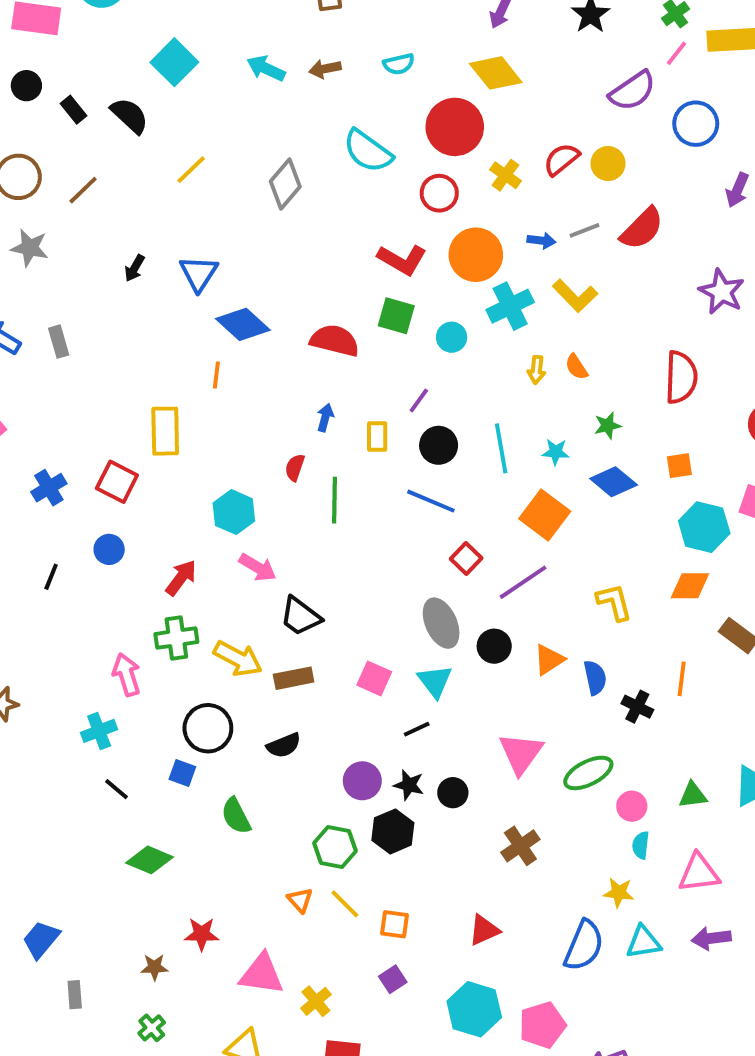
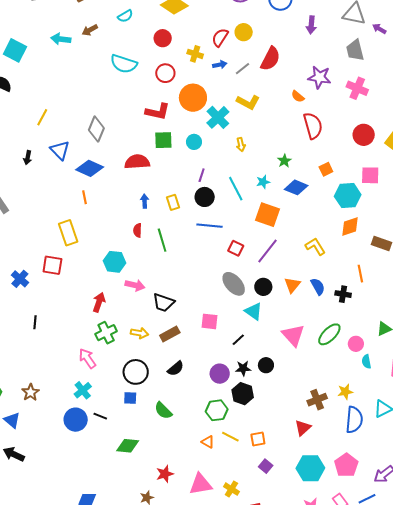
red circle: (455, 127) -> (163, 38), size x0.6
yellow line: (191, 170) -> (42, 117), moved
gray diamond: (285, 184) -> (96, 129), moved
blue arrow: (541, 241) -> (220, 65), moved
orange semicircle: (576, 367) -> (298, 96), moved
purple line: (419, 400) -> (202, 175), moved
blue circle: (109, 549) -> (76, 420), moved, size x1.5
yellow arrow: (238, 659) -> (139, 333), size x0.7
cyan triangle: (435, 681) -> (254, 311), moved
brown cross: (520, 846) -> (317, 400), moved, turned 30
yellow star: (619, 893) -> (345, 392), moved

